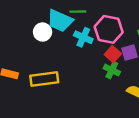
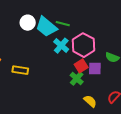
white circle: (43, 32) -> (28, 23), moved
yellow rectangle: (44, 79) -> (20, 70), size x0.7

